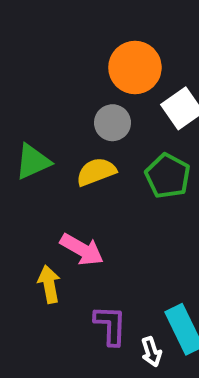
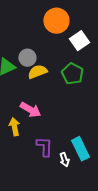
gray circle: (112, 123) -> (27, 58), moved

